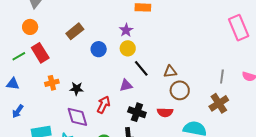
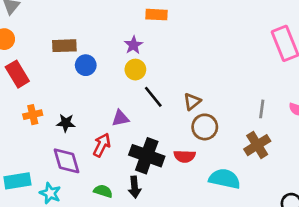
brown rectangle: (75, 31) -> (64, 46), turned 36
blue circle: (99, 49) -> (86, 65), moved
brown triangle: (170, 72) -> (192, 102), turned -32
purple triangle: (126, 85) -> (120, 118), moved
black cross: (137, 112) -> (147, 156), size x1.4

